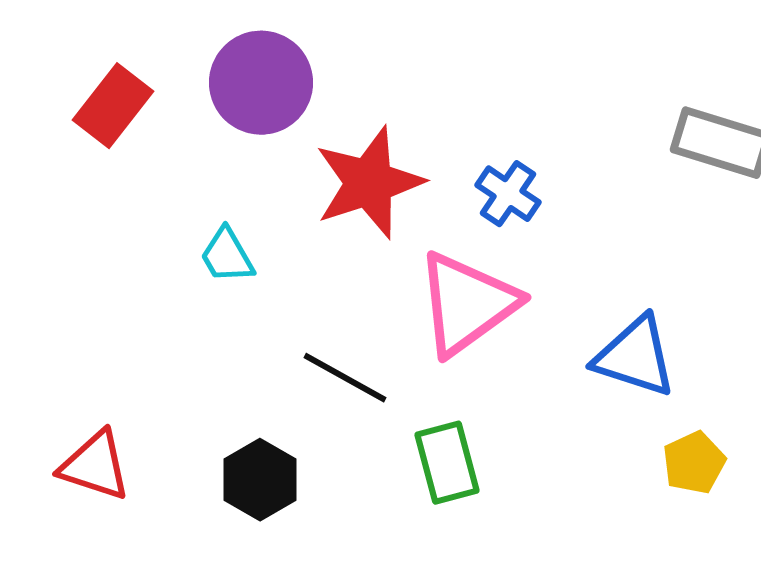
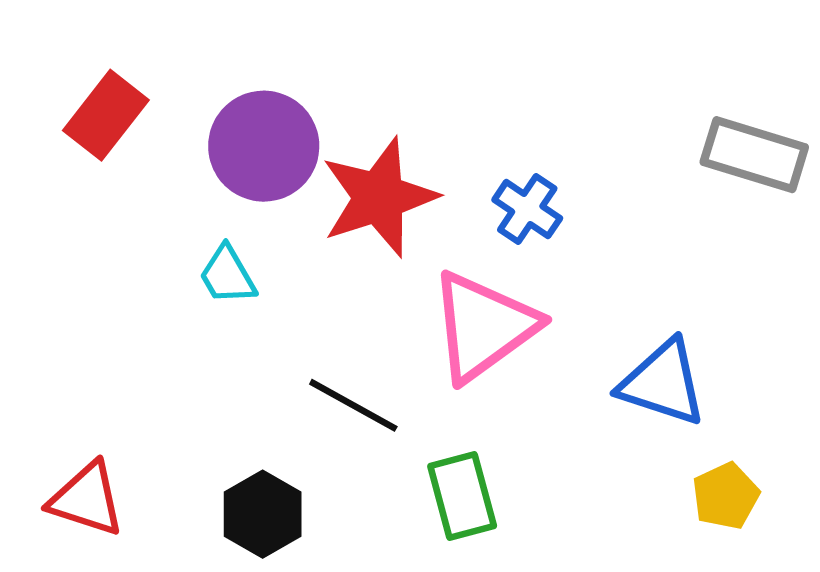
purple circle: (261, 83) -> (264, 146), moved

